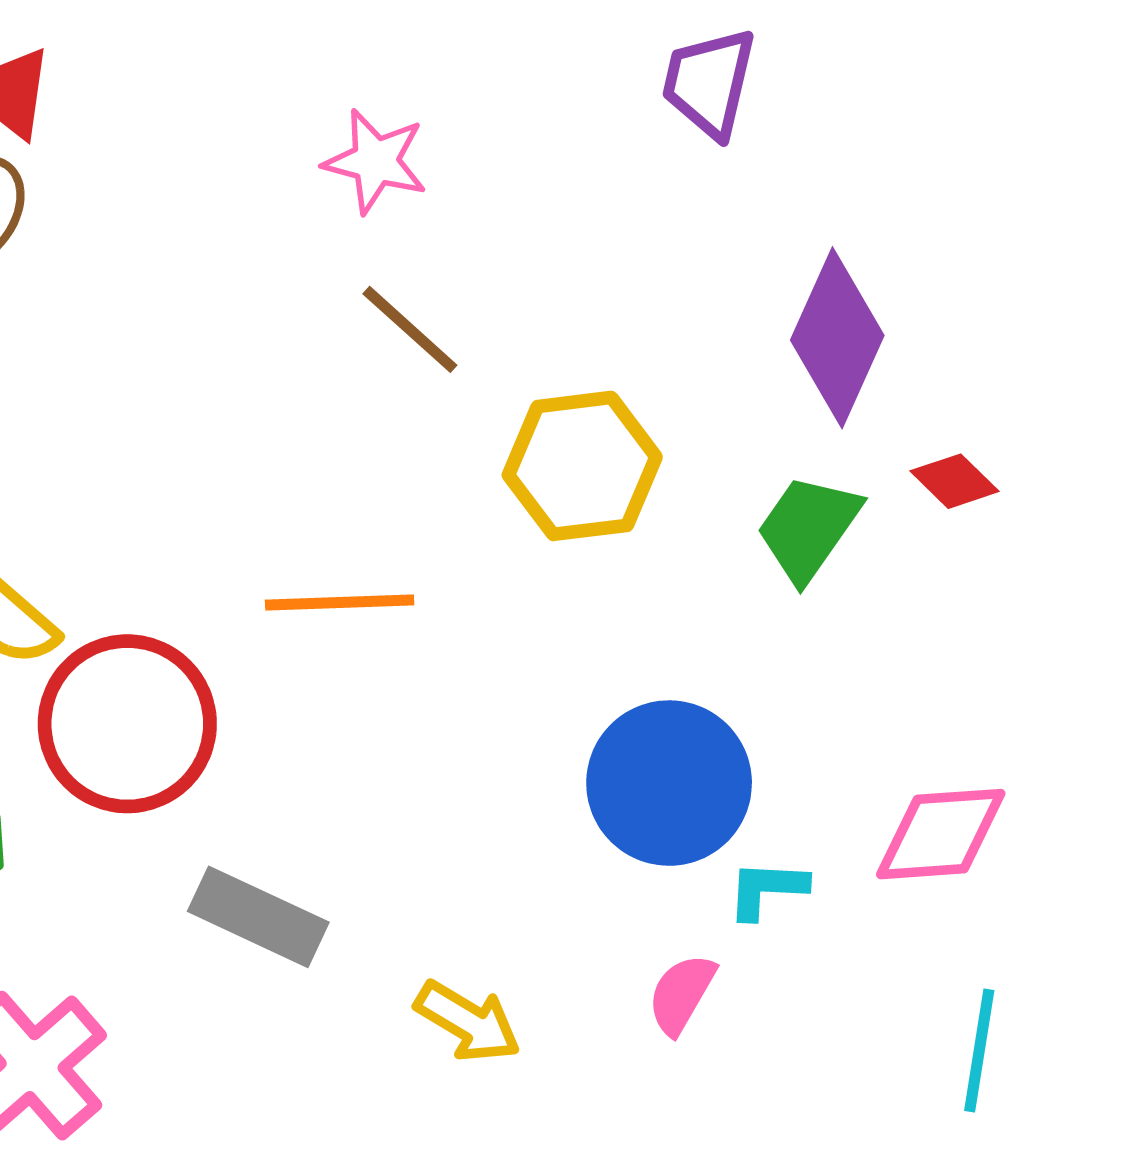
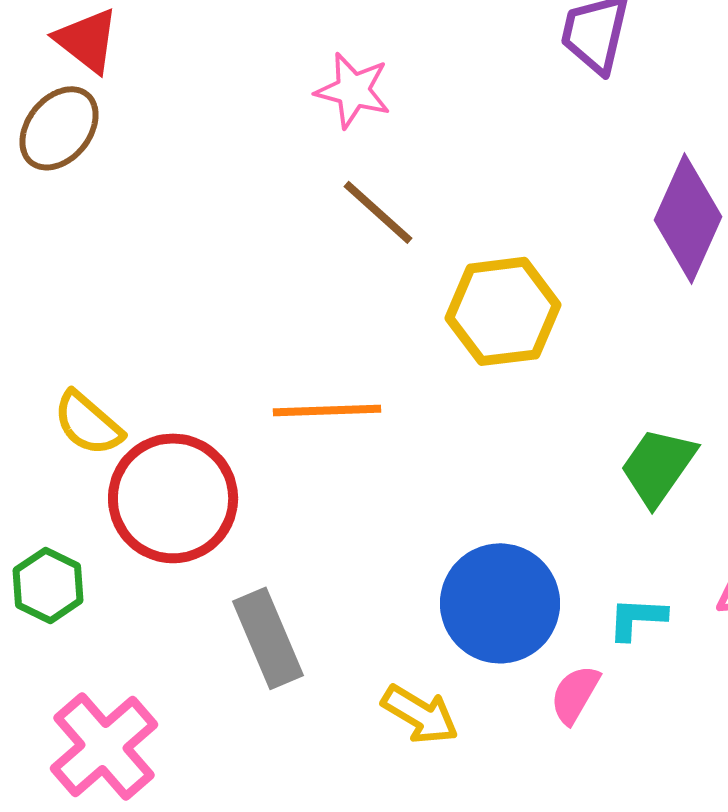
green trapezoid: (808, 528) -> (658, 466), moved
blue circle: (669, 783) -> (500, 603), moved
gray rectangle: (258, 917) -> (268, 638), turned 42

